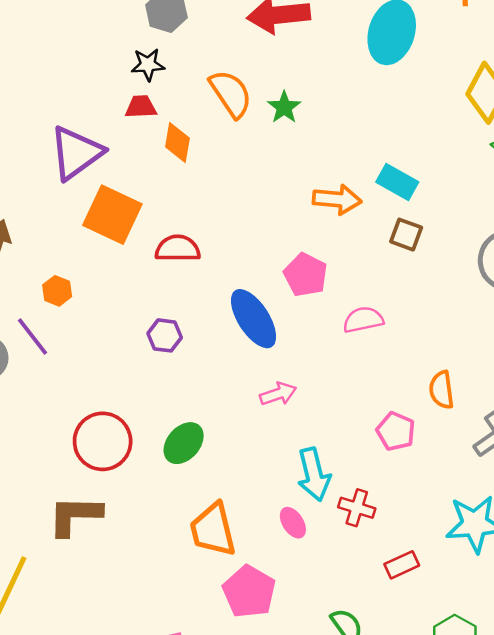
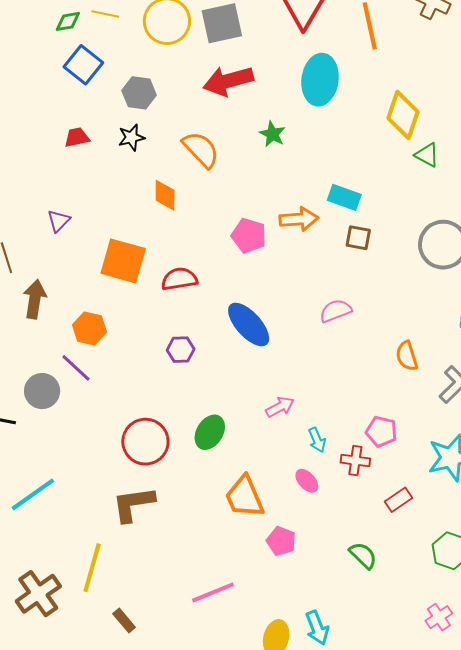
red trapezoid: (141, 107) -> (77, 137), moved
green star: (284, 107) -> (272, 134), moved
purple triangle: (76, 153) -> (59, 221), moved, size x0.5
pink pentagon: (306, 275) -> (249, 236), moved
orange hexagon: (57, 291) -> (90, 329), size x1.4
pink arrow: (278, 394) -> (280, 407), moved
pink pentagon: (396, 431) -> (381, 431), moved
cyan arrow: (314, 474) -> (317, 440), size x0.6
pink pentagon: (249, 592) -> (281, 541), size x0.7

